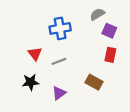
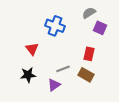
blue cross: (60, 28) -> (55, 26), turned 30
red rectangle: (110, 55) -> (89, 54), moved
gray line: (59, 61) -> (63, 69), moved

